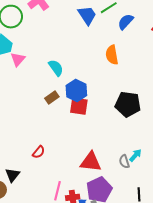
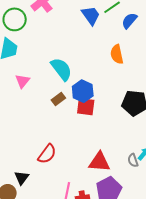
pink triangle: (18, 59) -> (22, 81), moved
cyan semicircle: (56, 68) -> (61, 69), size x1.4
red semicircle: (39, 152) -> (47, 154), size x1.5

